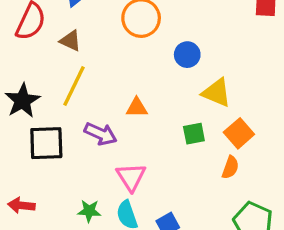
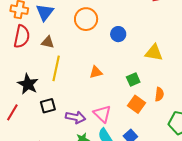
yellow triangle: (217, 93) -> (154, 53), moved
orange square: (239, 133) -> (136, 104), moved
purple arrow: (101, 134) -> (76, 117), moved
black square: (46, 143) -> (48, 106), size x0.7

